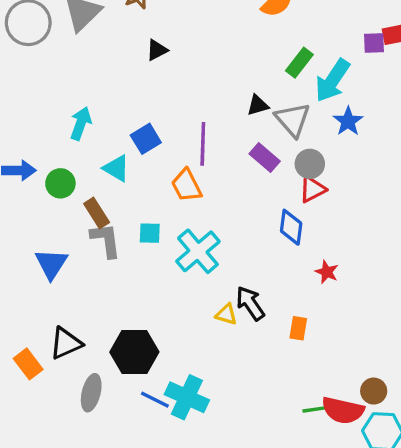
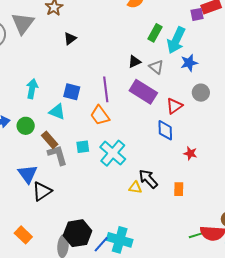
gray triangle: (293, 120) -> (156, 67), size x0.7
blue star: (348, 121) -> (189, 63), turned 30
blue square: (146, 139) -> (72, 92), turned -36
purple rectangle: (265, 157) -> (143, 92), size x1.5
gray circle: (310, 164) -> (201, 93), moved
black triangle: (66, 343) -> (42, 191), moved
black hexagon: (134, 352) -> (77, 233), moved
blue line: (155, 400) -> (101, 244), turned -66

